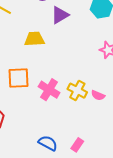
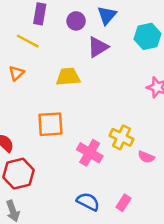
pink cross: (49, 90) -> (90, 153), moved
pink semicircle: (98, 95) -> (146, 157), moved

